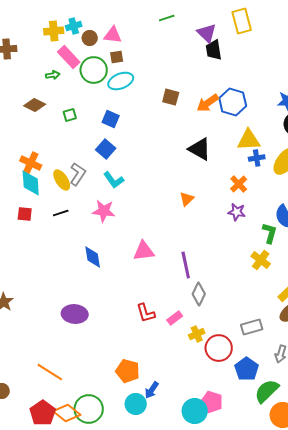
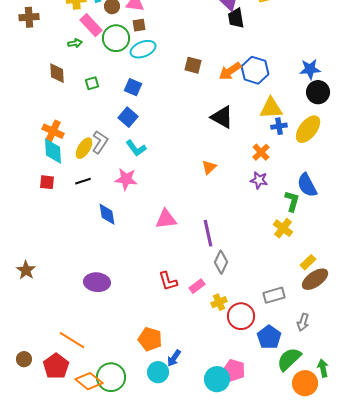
brown diamond: (35, 105) -> (57, 73), turned 60
yellow ellipse: (62, 180) -> (84, 148), turned 65
blue diamond: (93, 257) -> (107, 214), moved
red pentagon: (43, 413) -> (56, 366), moved

